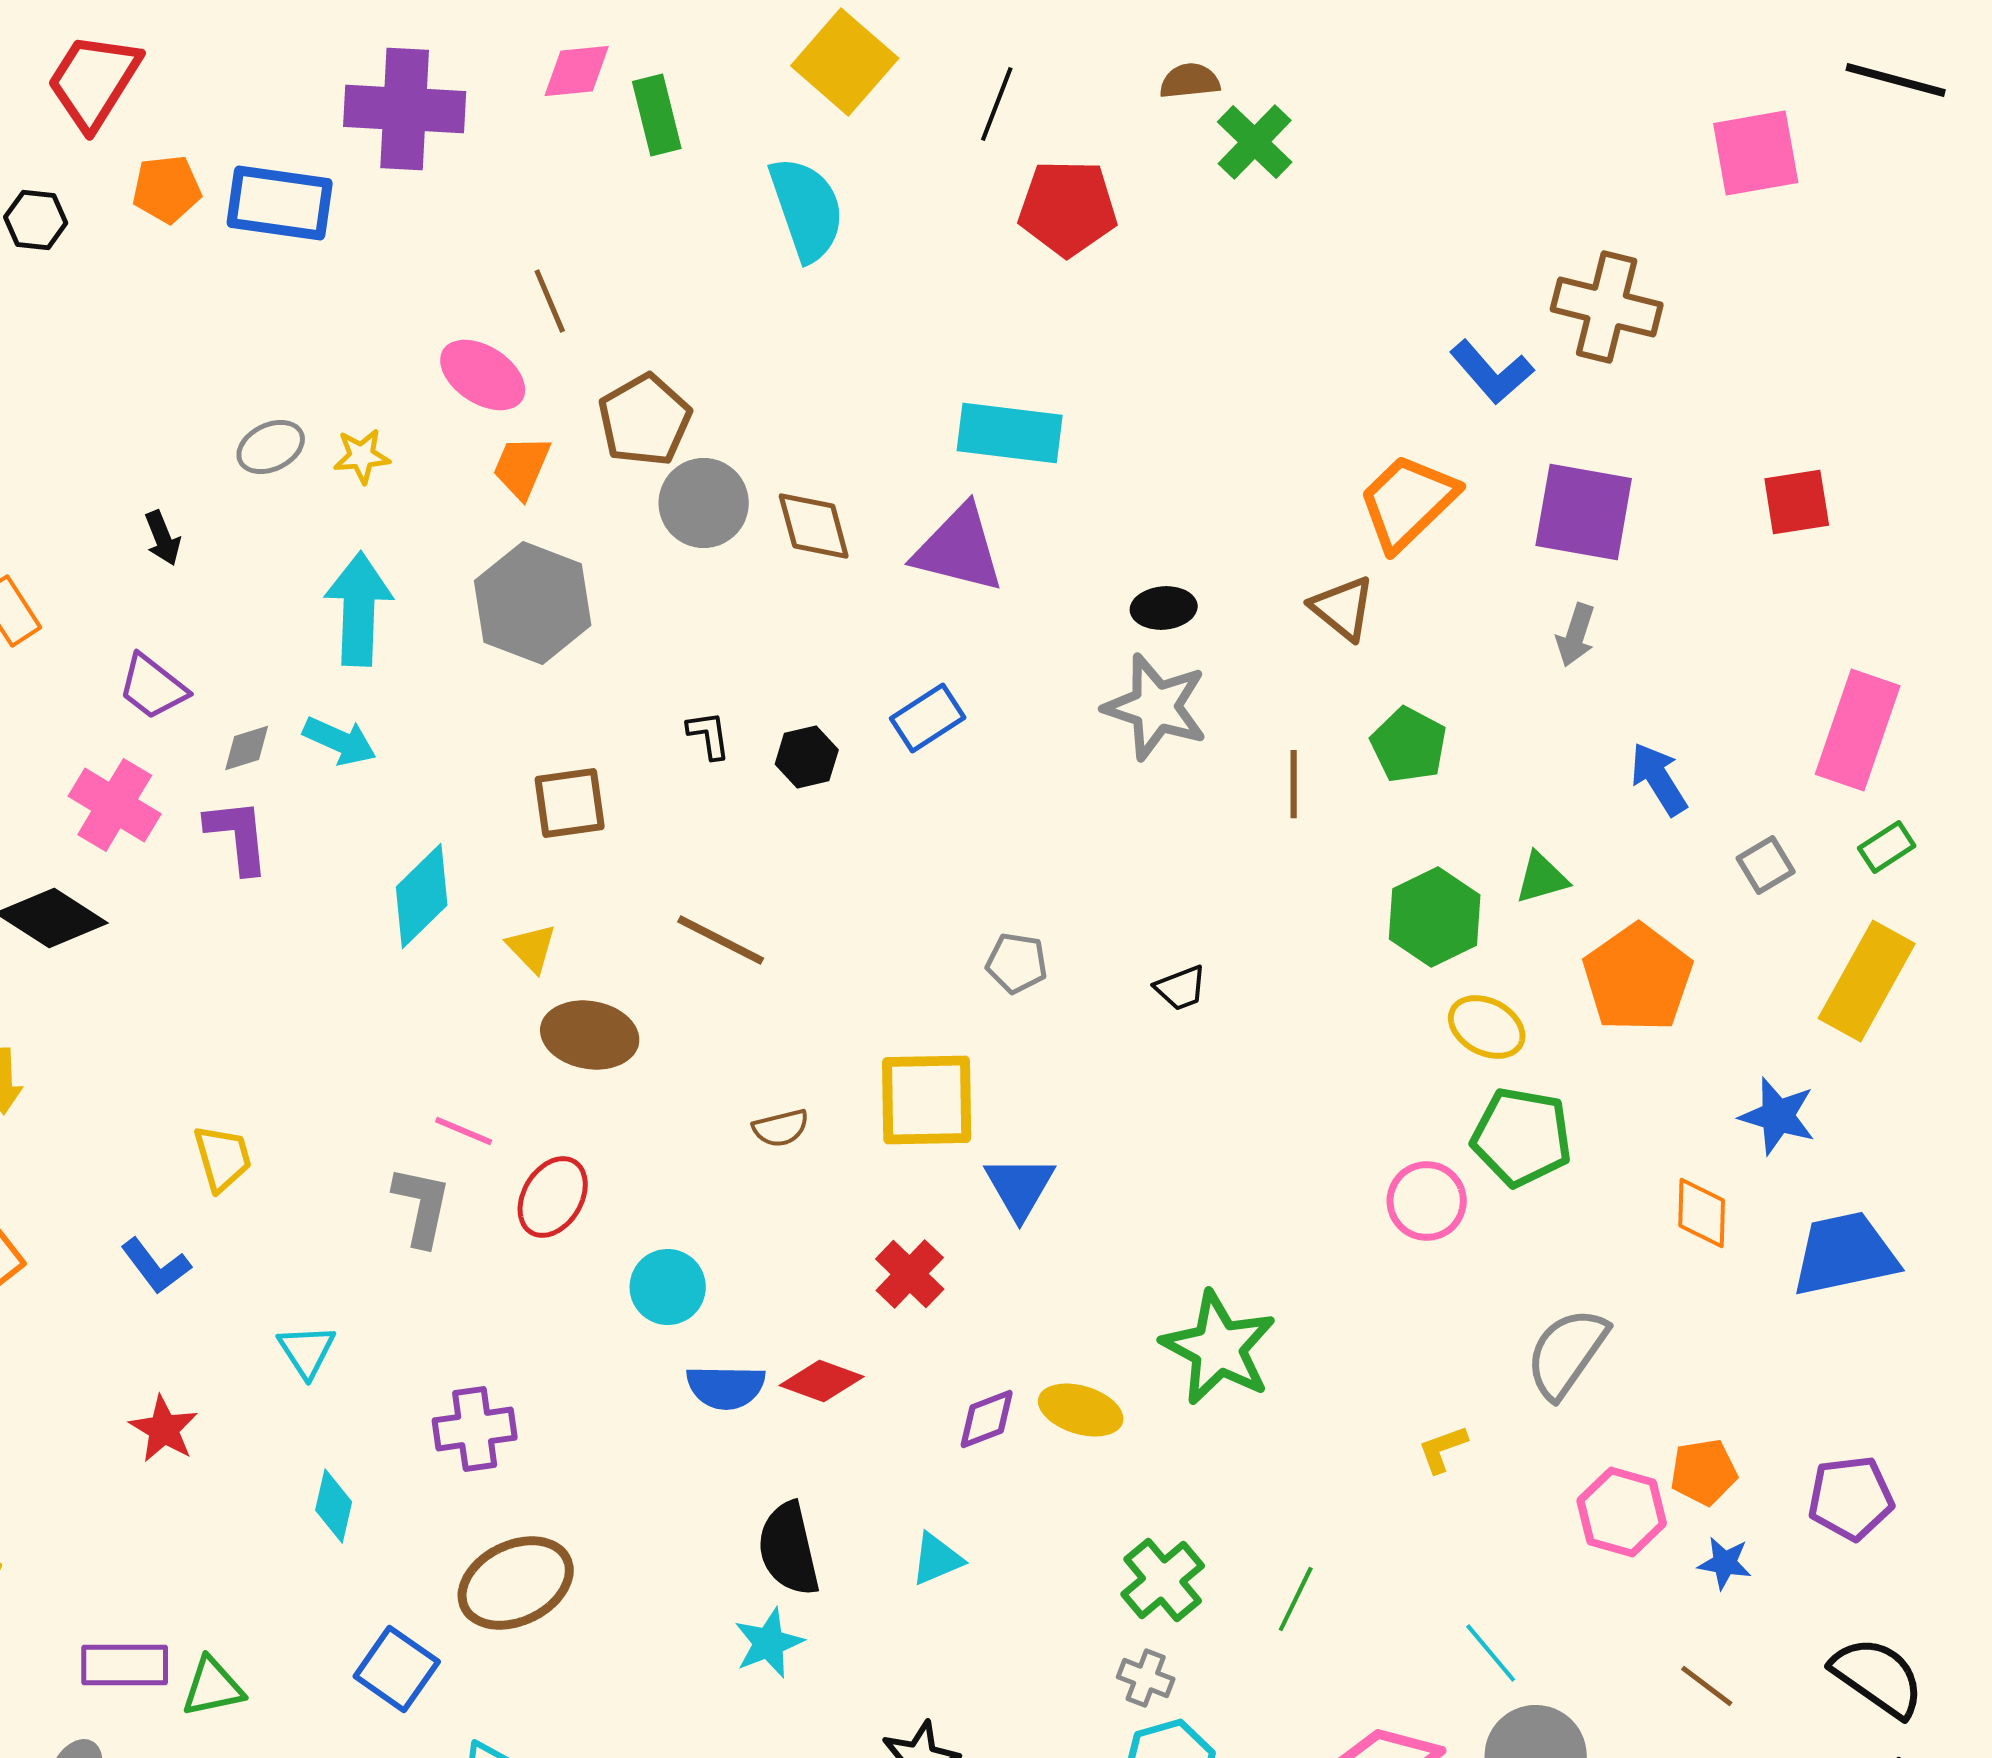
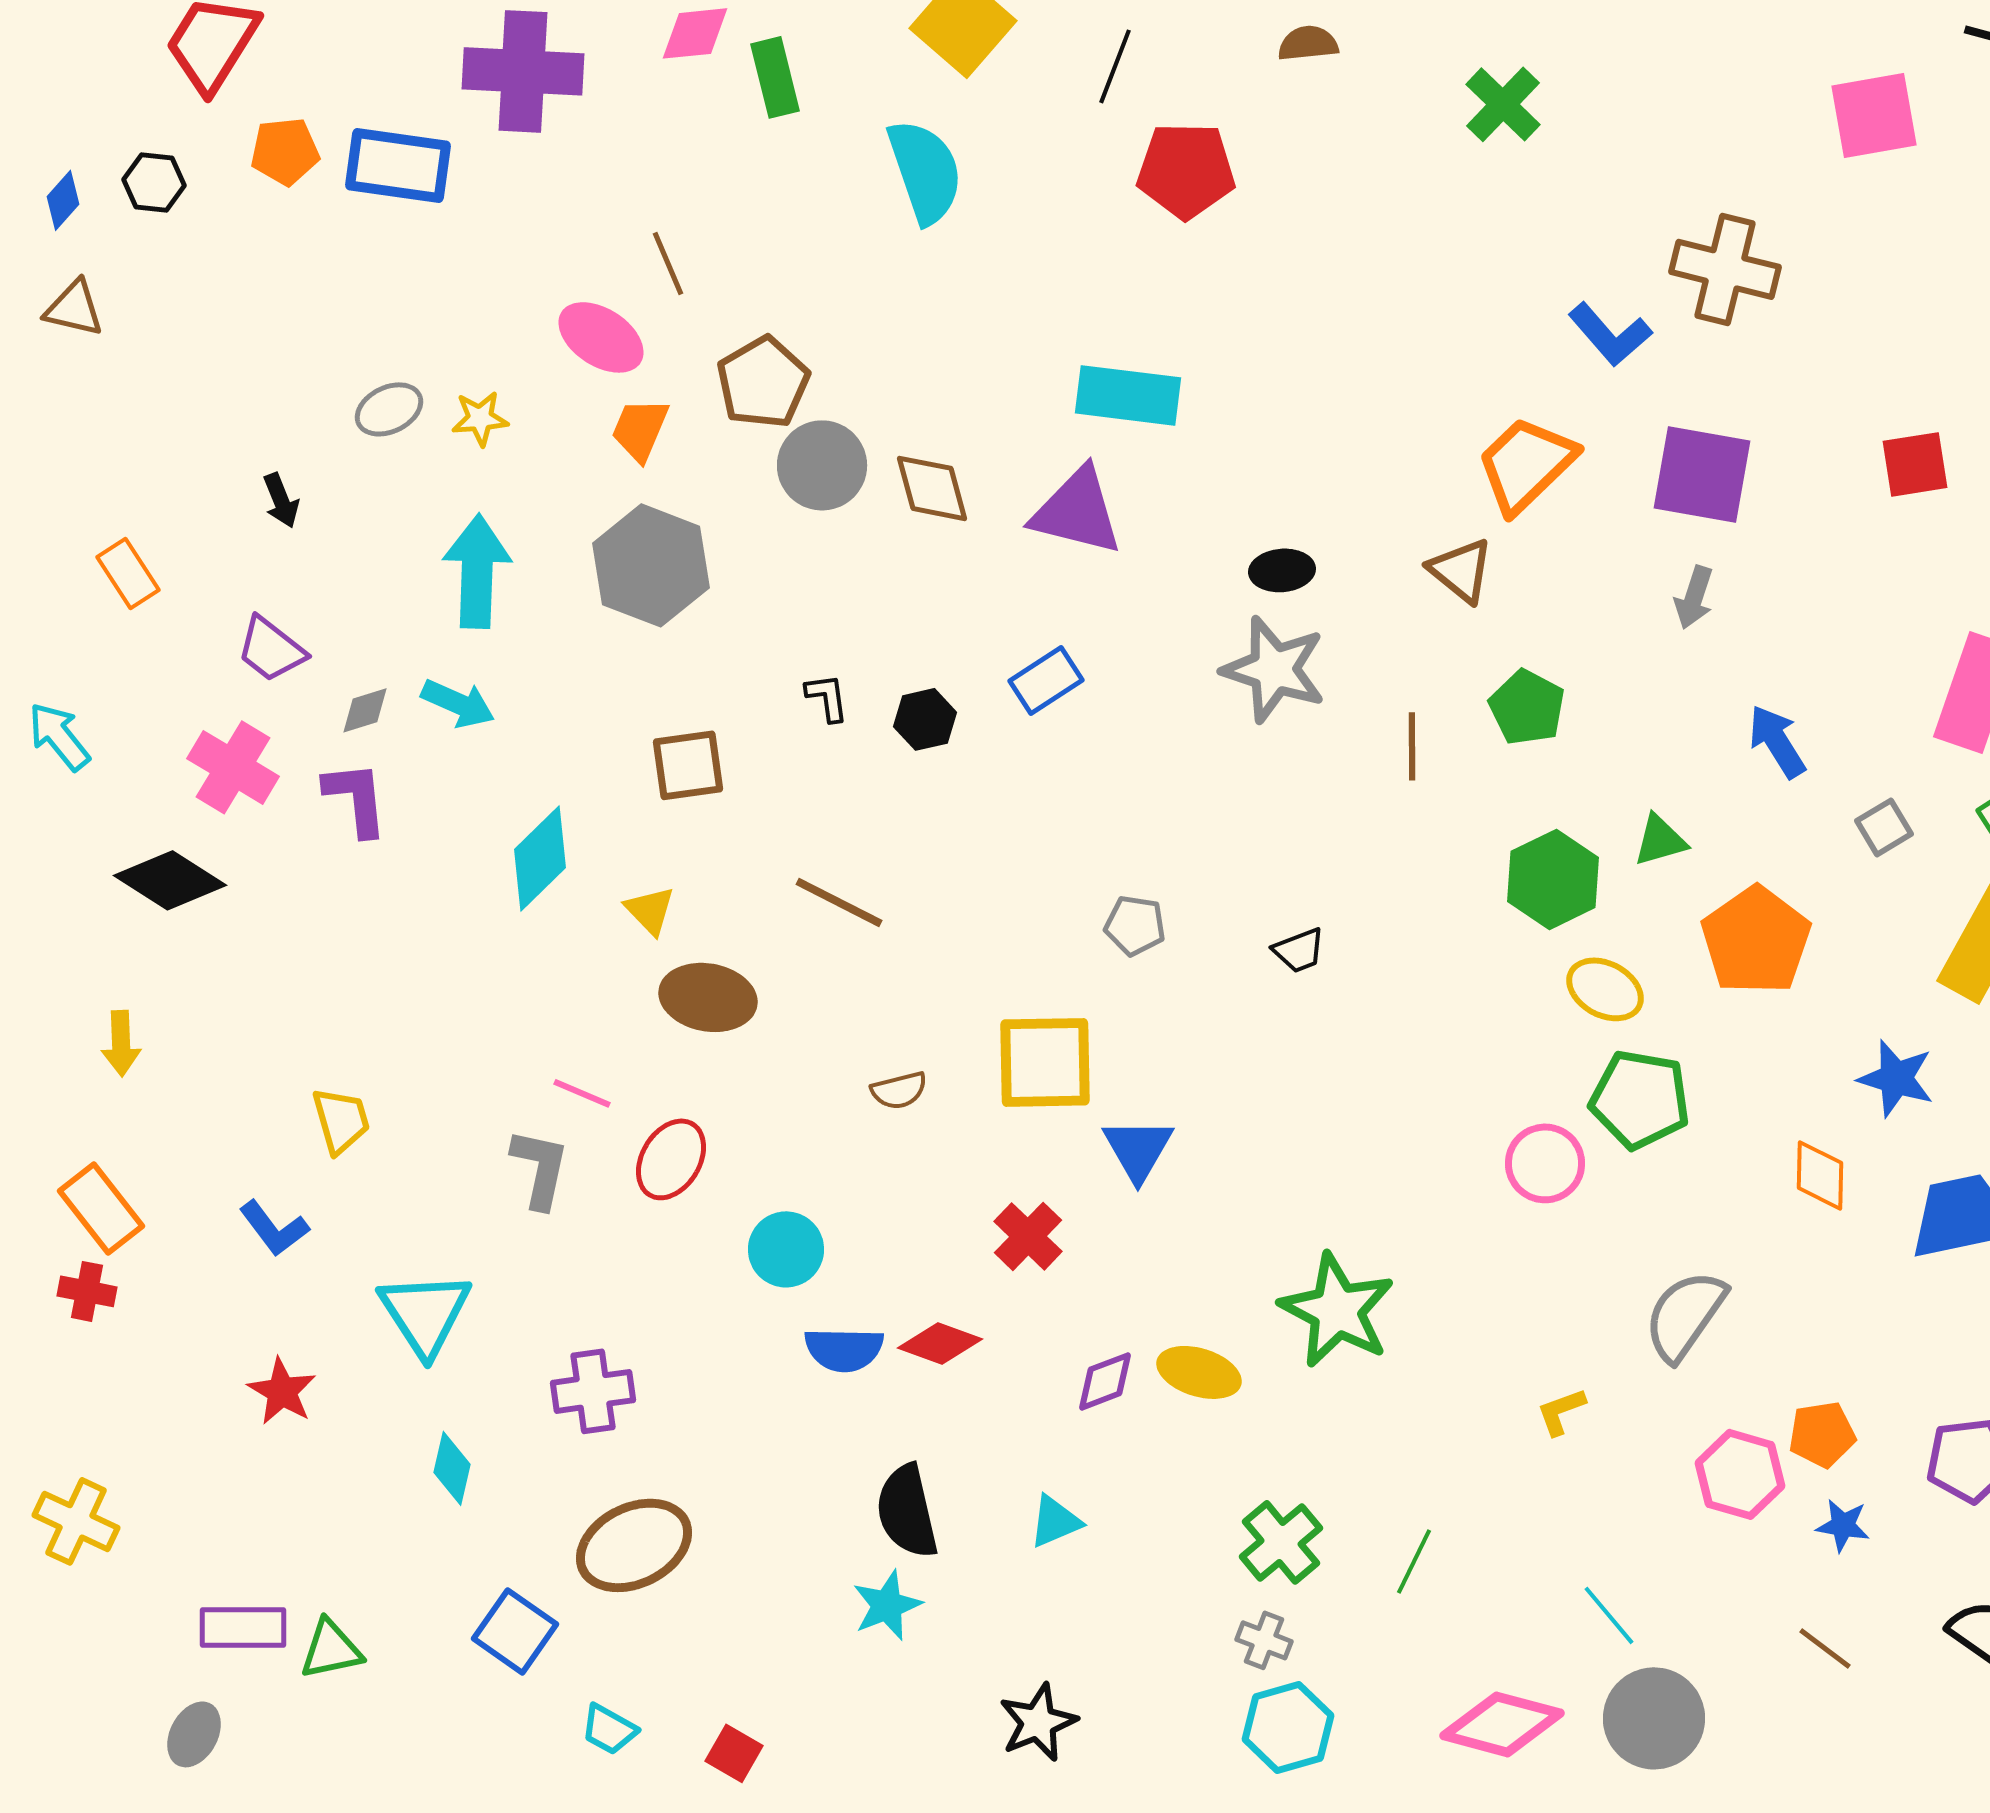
green cross: (1255, 142) -> (1503, 104), moved
cyan triangle: (307, 1351) -> (425, 1313), size x1.6

